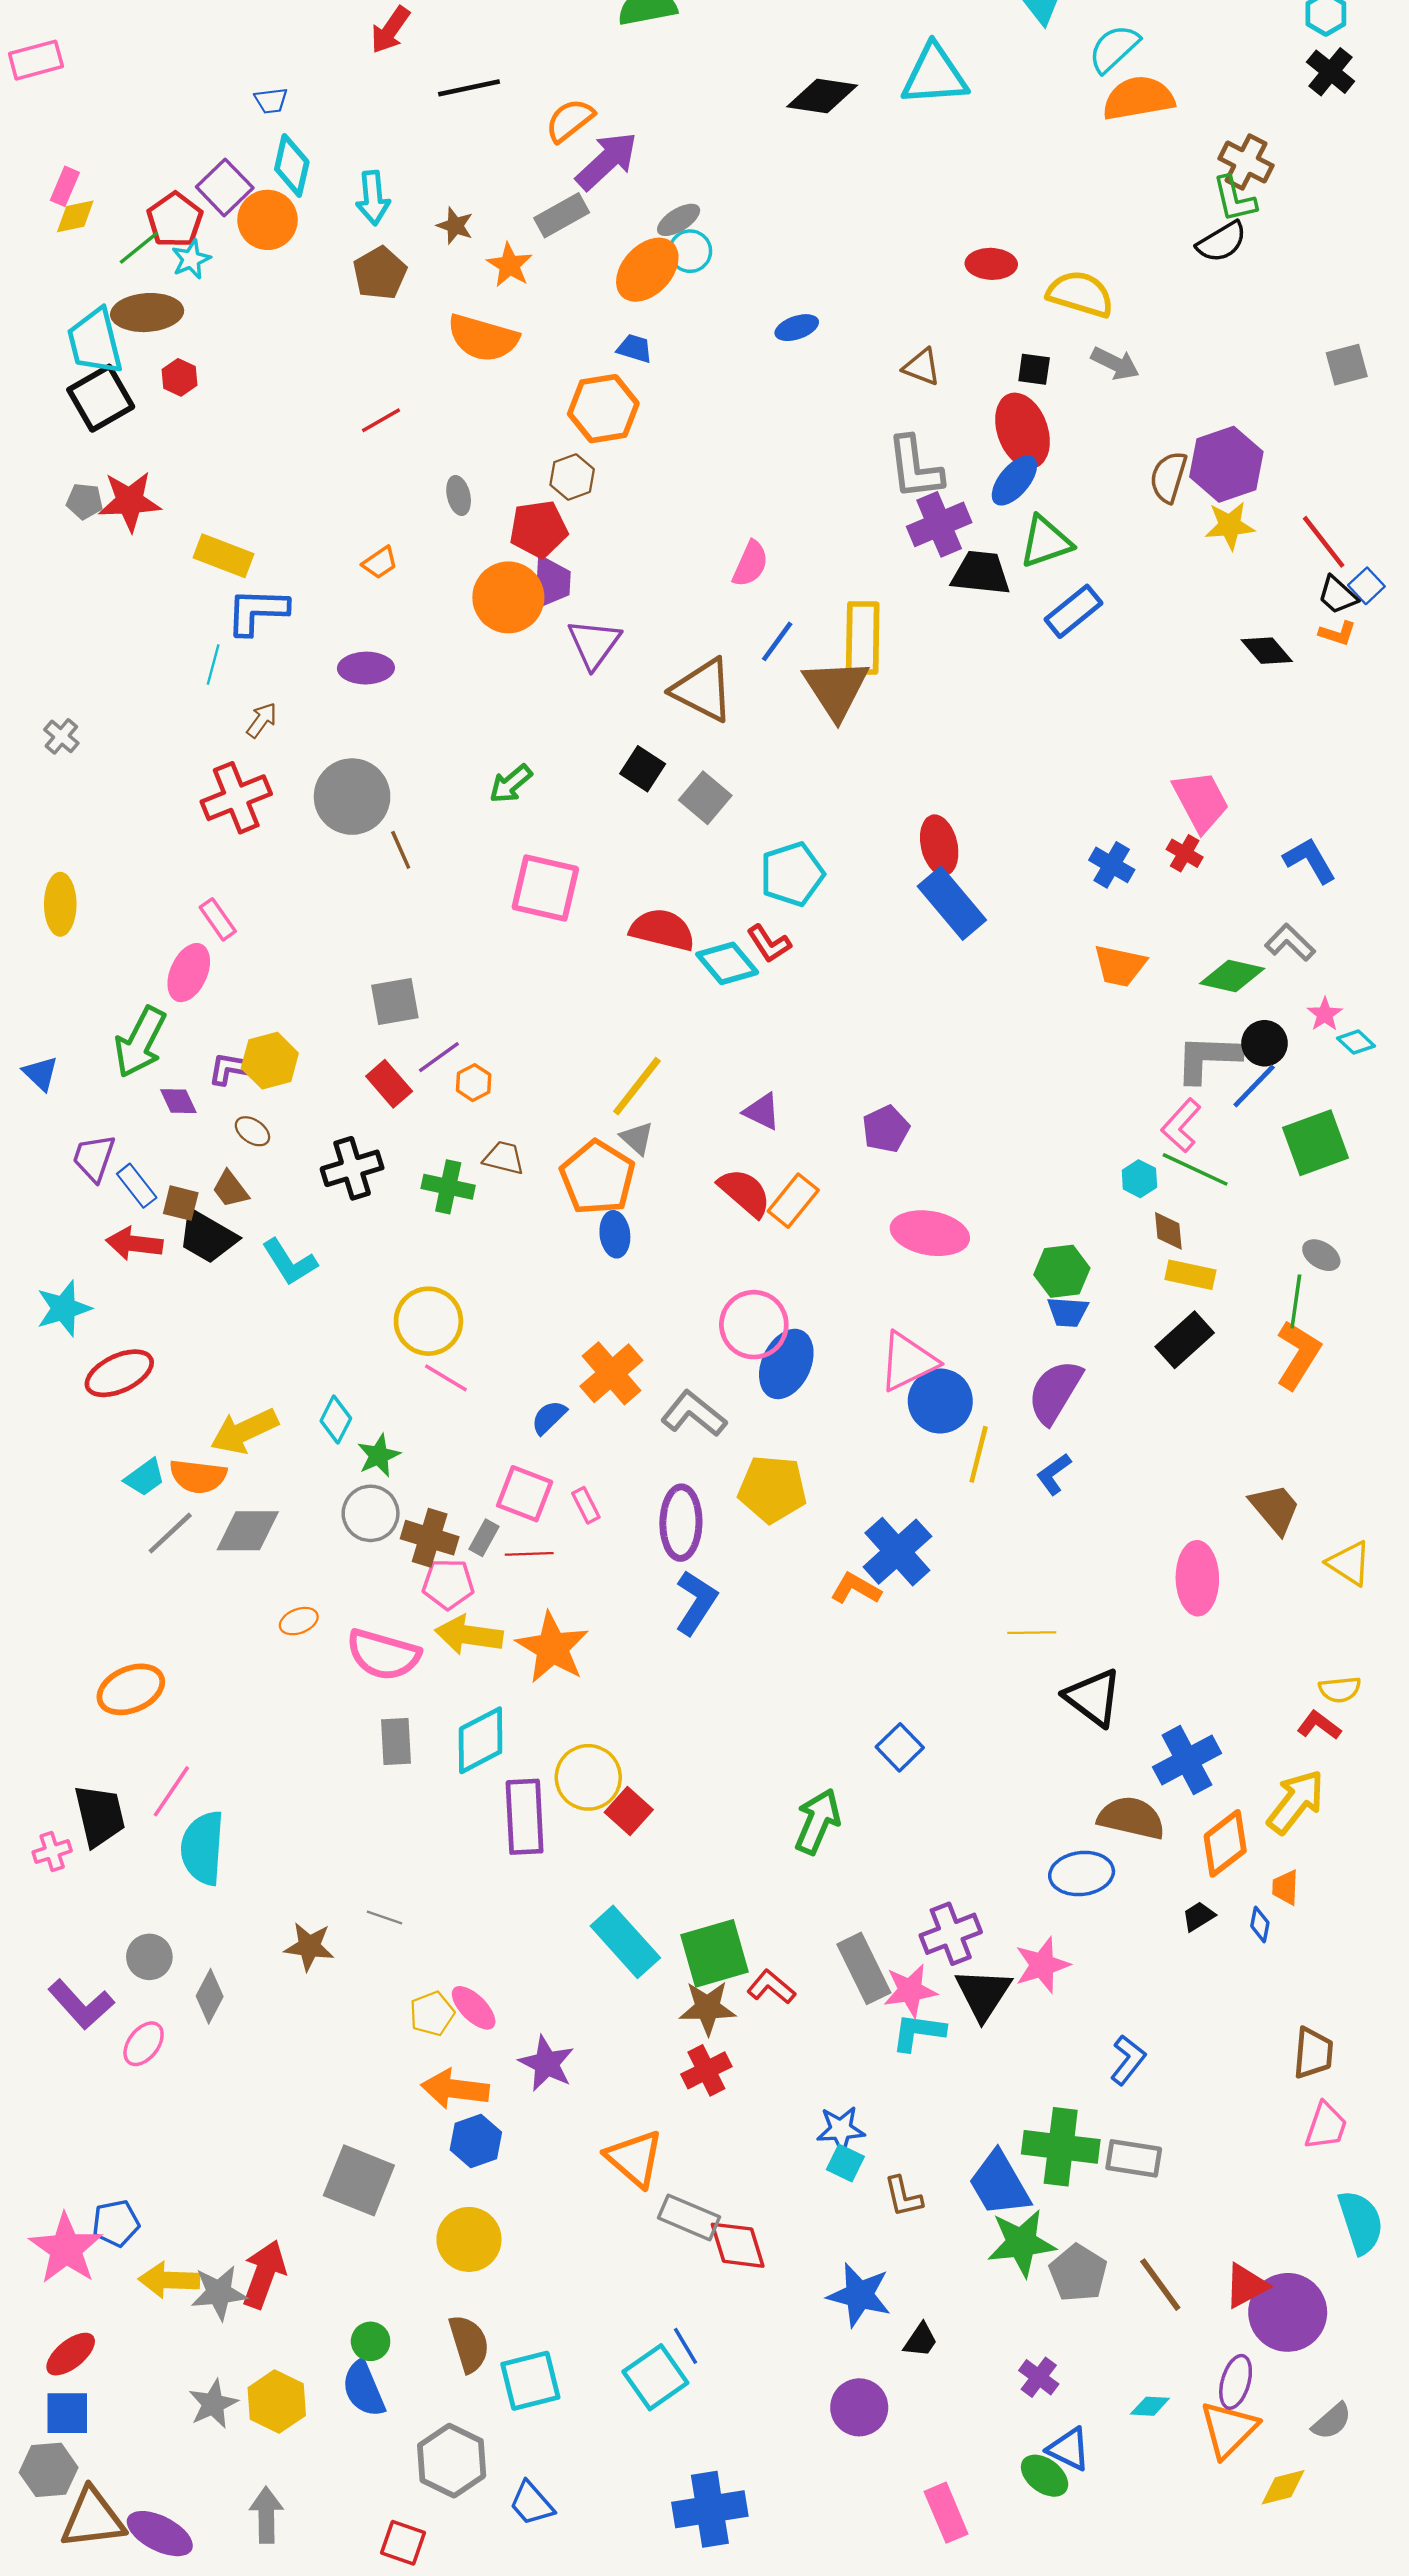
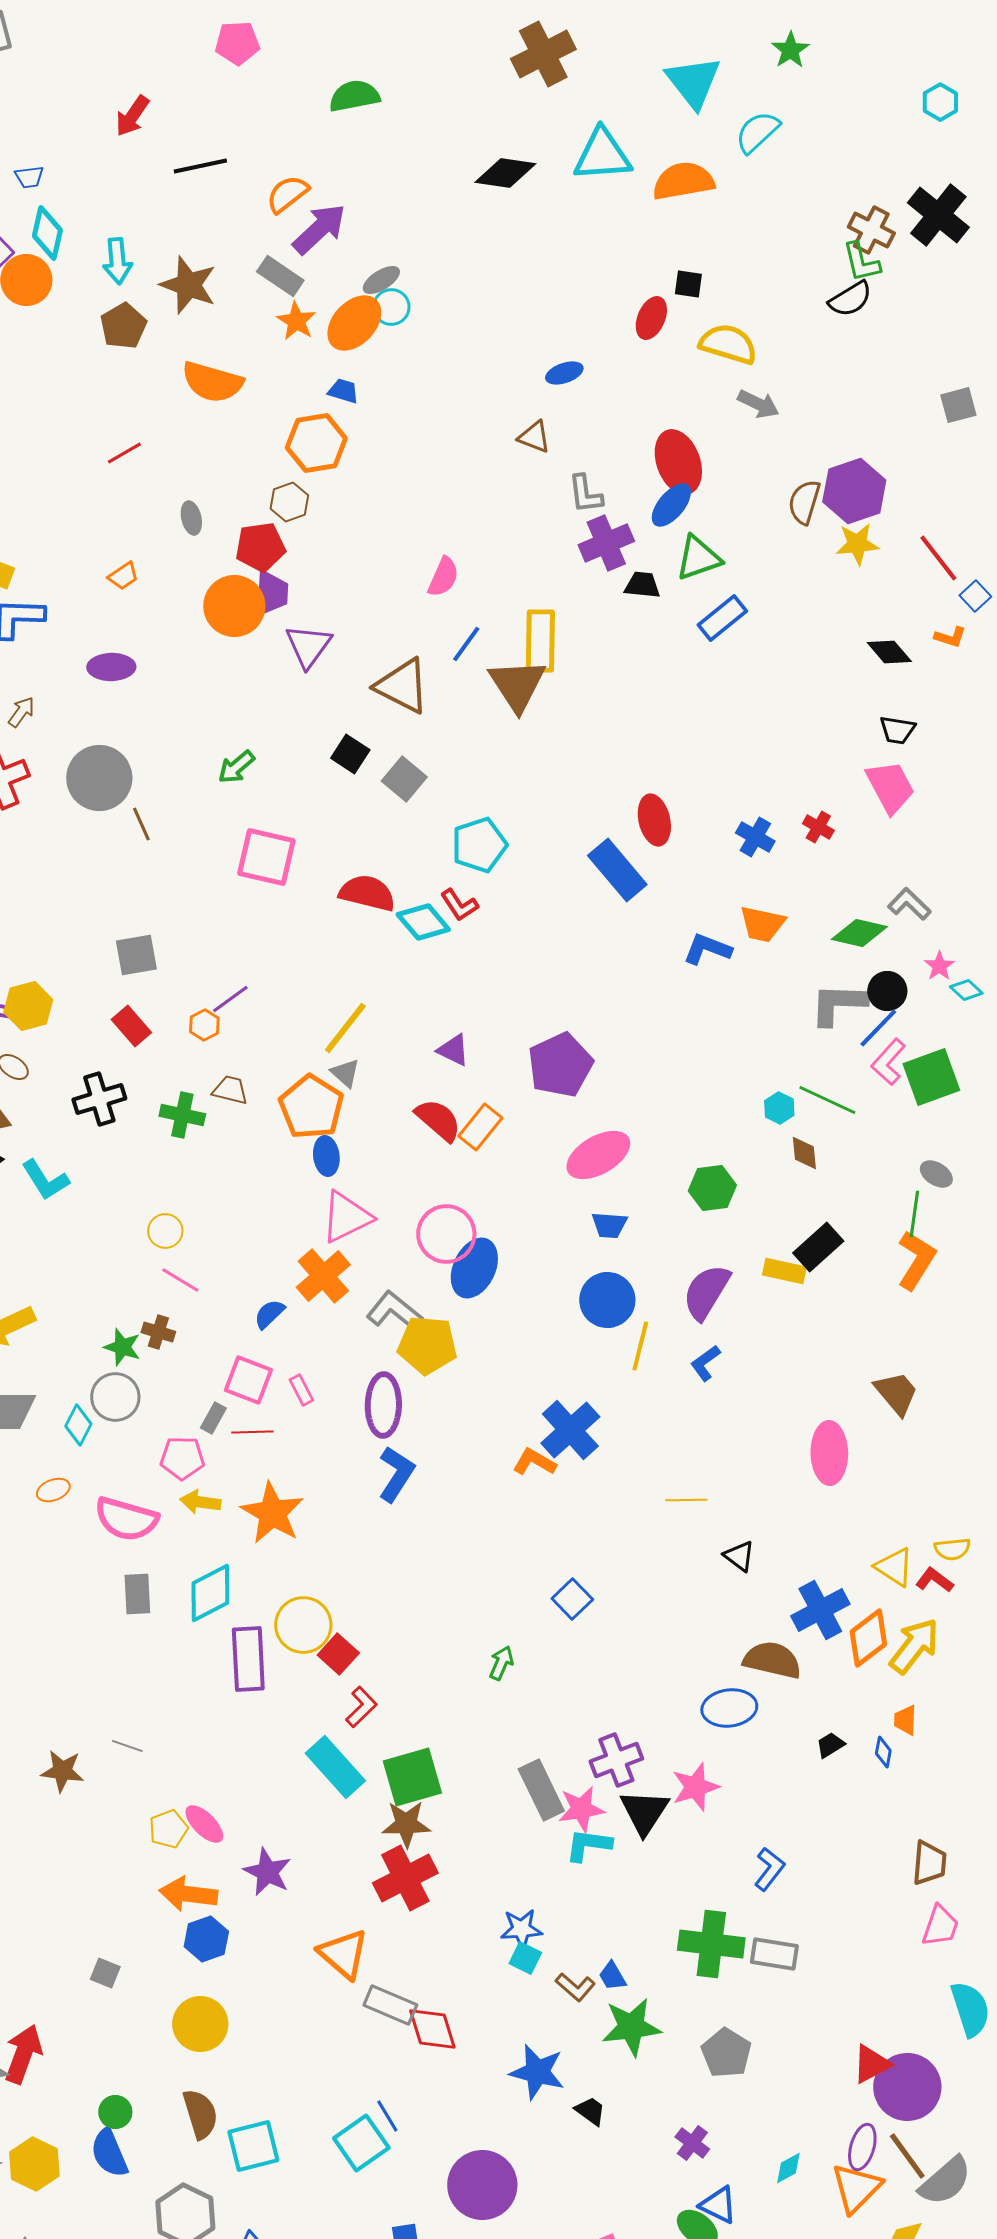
black cross: (1331, 72) -> (938, 215), moved, size x1.5
orange semicircle: (1138, 98) -> (683, 181), moved
gray rectangle: (562, 215) -> (280, 276), turned 63
brown star: (455, 226) -> (188, 285), size x1.8
red ellipse: (991, 264) -> (651, 318), turned -69
orange star: (510, 265) -> (296, 321), moved
blue ellipse: (797, 328) -> (564, 373), moved
brown triangle: (922, 367) -> (534, 437), moved
black square: (1034, 369) -> (688, 284), moved
gray L-shape: (915, 468) -> (585, 494), size x0.7
black trapezoid: (981, 573) -> (642, 585), size x0.7
black trapezoid: (1337, 595) -> (897, 730), moved, turned -33
pink trapezoid: (1201, 801) -> (890, 787), moved
red ellipse: (939, 845) -> (654, 820), moved
blue L-shape: (1310, 860) -> (707, 949), moved, turned -39
purple line: (439, 1057) -> (230, 999), moved
pink L-shape: (1181, 1125) -> (888, 1062), moved
purple pentagon: (886, 1129) -> (560, 1065), size x1.6
pink ellipse: (930, 1233) -> (598, 1155), turned -40
yellow rectangle: (1190, 1275) -> (784, 1271), moved
blue trapezoid: (1068, 1312) -> (609, 1225), moved
yellow circle: (428, 1321) -> (165, 1231), size x0.6
pink triangle: (908, 1362) -> (346, 1217), moved
cyan diamond: (336, 1420) -> (78, 1425), moved
green star: (379, 1455) -> (122, 1347), turned -30
yellow pentagon: (772, 1489) -> (427, 1345), moved
brown cross: (430, 1538) -> (158, 1332), moved, size x0.7
yellow triangle: (1349, 1563) -> (894, 1567), moved
yellow arrow: (469, 1635) -> (200, 1502), size x0.7
black triangle: (1093, 1697) -> (739, 1556), size x0.6
green arrow: (818, 1821) -> (501, 1663), size x0.6
orange diamond: (1225, 1843) -> (868, 1638), moved
red L-shape: (771, 1987) -> (361, 1707), moved, turned 96
red cross: (706, 2070) -> (405, 1878), size x1.5
gray square: (359, 2180) -> (105, 1973), size x0.5
blue trapezoid: (999, 2184) -> (612, 1976), moved, size x0.5
brown L-shape: (903, 2197) -> (575, 1987), turned -36
green star: (1021, 2243) -> (631, 2027), moved
brown line: (1160, 2285) -> (907, 2156), moved
black trapezoid: (921, 2340) -> (590, 2111), turned -88
cyan diamond: (1150, 2406) -> (788, 2168), turned -32
purple circle: (859, 2407) -> (482, 2185), moved, size x1.4
gray semicircle: (1332, 2421) -> (945, 2181), size x1.5

